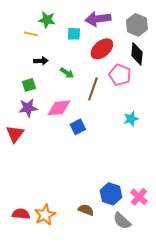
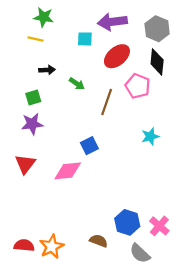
green star: (47, 20) -> (44, 17), moved
pink diamond: (59, 108) -> (68, 171), moved
red triangle: (15, 134) -> (25, 164), moved

